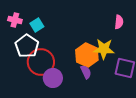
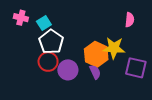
white pentagon: (27, 46) -> (51, 42), moved
red circle: (41, 62) -> (48, 62), size x0.7
purple circle: (53, 78) -> (68, 70), moved

